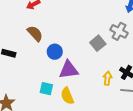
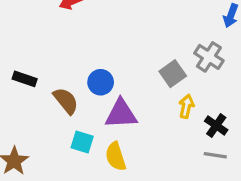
brown semicircle: (35, 33) -> (66, 101), moved
yellow arrow: (107, 78) -> (186, 106), moved

